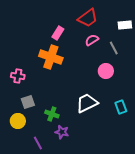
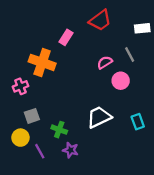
pink semicircle: (92, 40) -> (105, 62), moved
orange cross: (51, 57) -> (42, 62), moved
pink cross: (18, 76) -> (20, 86), turned -32
purple line: (38, 143) -> (40, 151), moved

